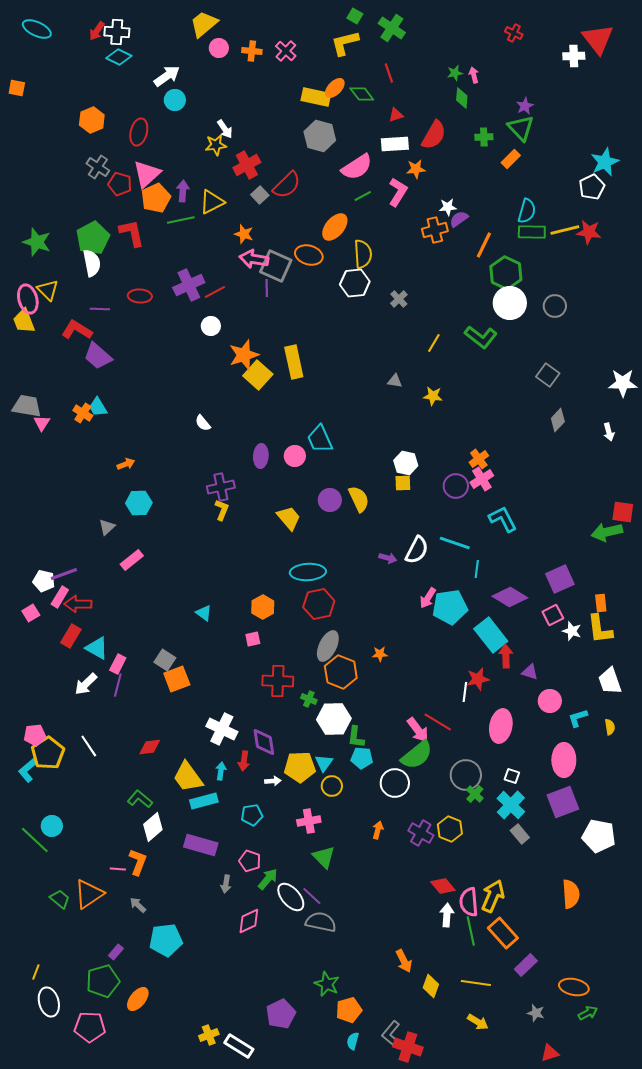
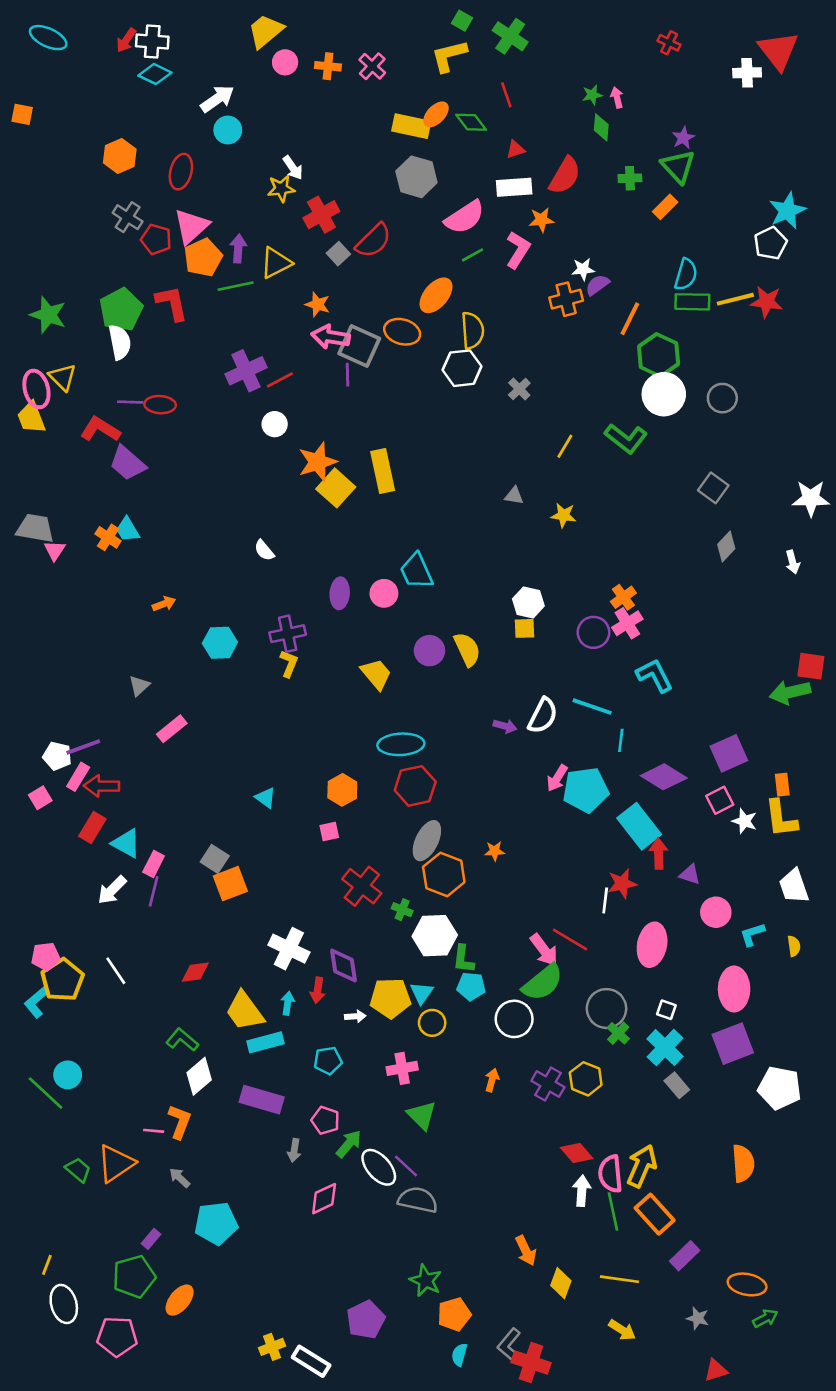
red ellipse: (140, 296) -> (160, 405), moved
cyan hexagon: (139, 503) -> (220, 643), moved
red cross: (278, 681) -> (362, 886), turned 36

